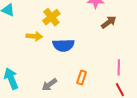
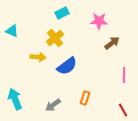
blue semicircle: (63, 45) -> (67, 66), turned -35
pink line: (119, 67) -> (124, 75), moved

